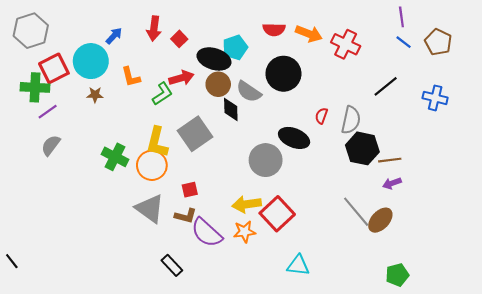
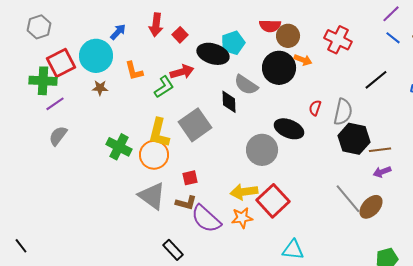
purple line: (401, 17) -> (391, 14), turned 54
gray hexagon: (31, 31) -> (39, 27), size x0.7
orange arrow: (309, 34) -> (303, 60), moved, size x0.7
brown circle: (218, 84) -> (288, 36), moved

